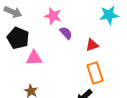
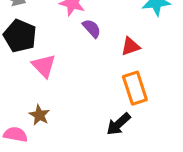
pink triangle: (34, 58) -> (44, 66), turned 48

